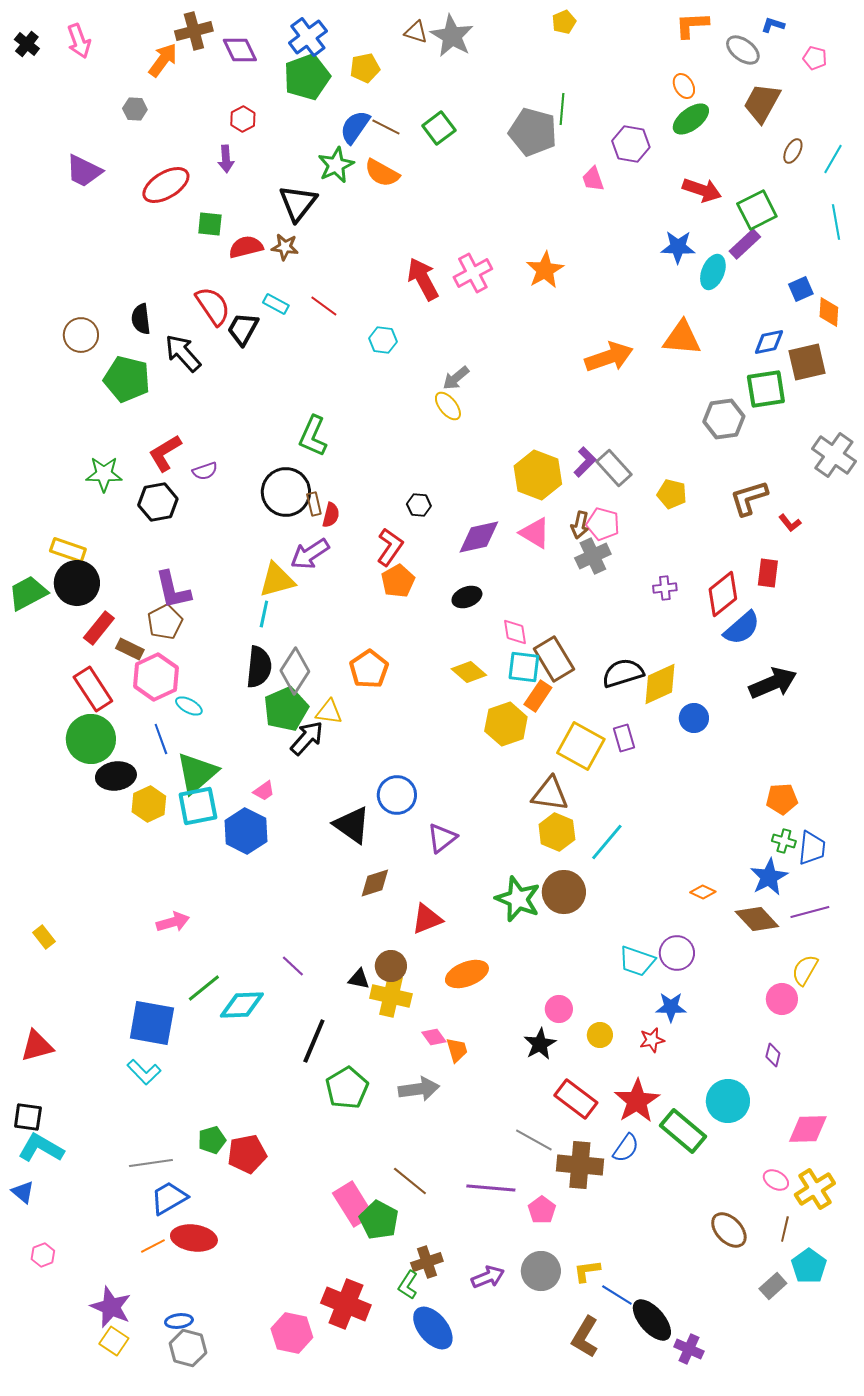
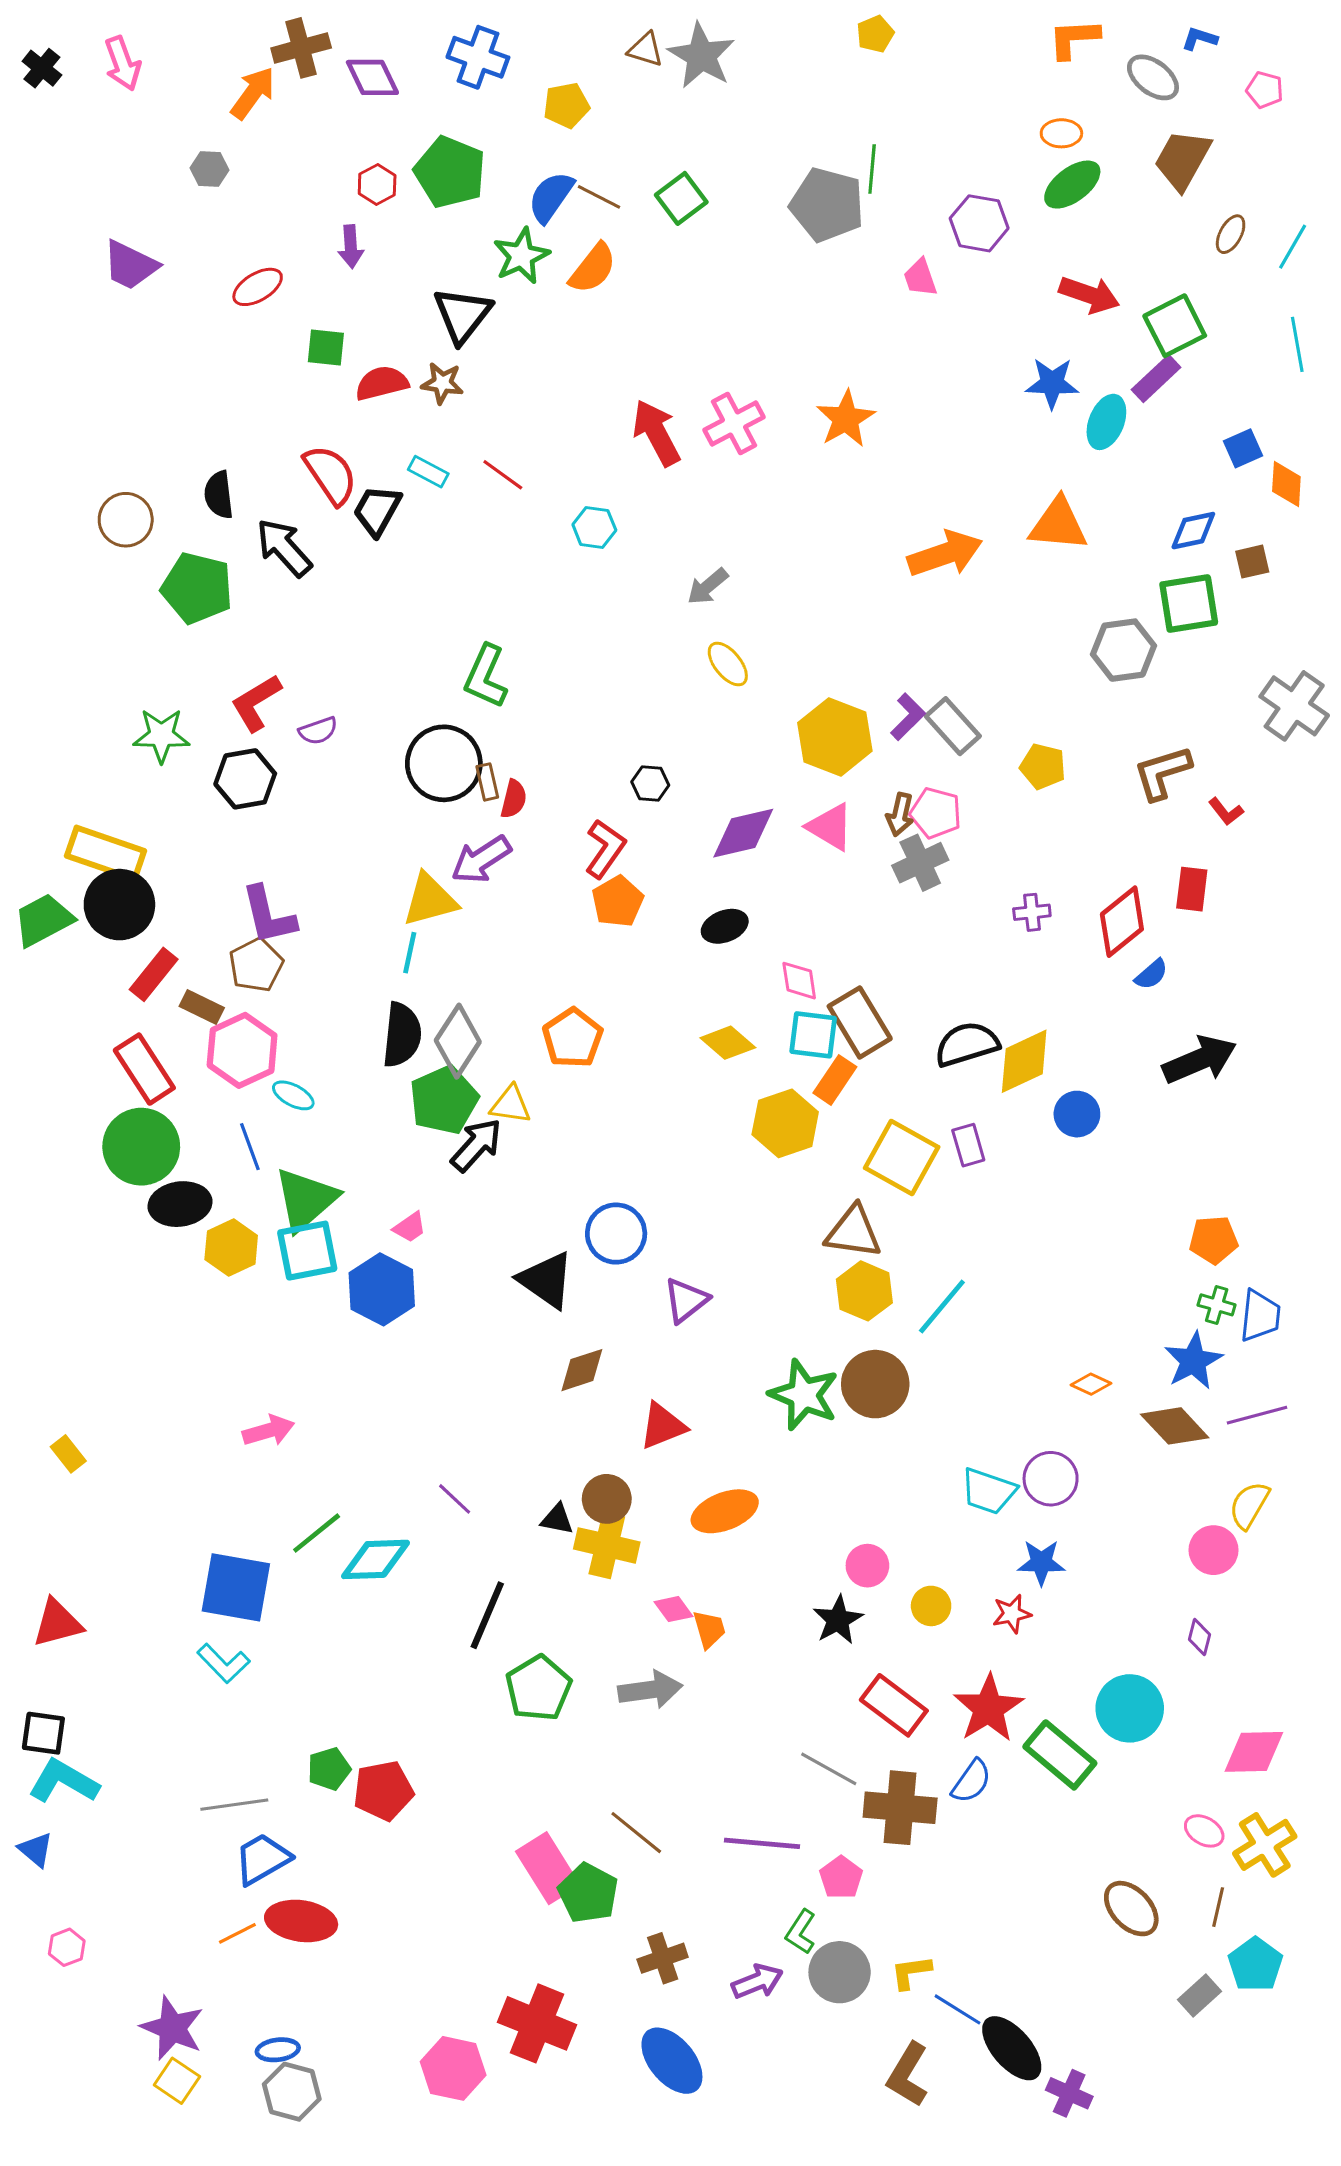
blue cross: (308, 37) -> (478, 57), turned -33
green pentagon: (307, 77) -> (450, 172), moved, turned -30
orange ellipse: (684, 86) -> (1061, 133), turned -60
orange semicircle: (382, 173) -> (593, 268), turned -81
red ellipse: (166, 185) -> (258, 287), size x0.7
brown square: (807, 362) -> (1252, 562), size x0.6
yellow ellipse: (448, 406) -> (728, 664), moved
yellow rectangle: (68, 550) -> (106, 853), size x1.4
blue semicircle: (742, 628) -> (1151, 974), size x0.6
green L-shape: (408, 1285) -> (801, 1932), moved

